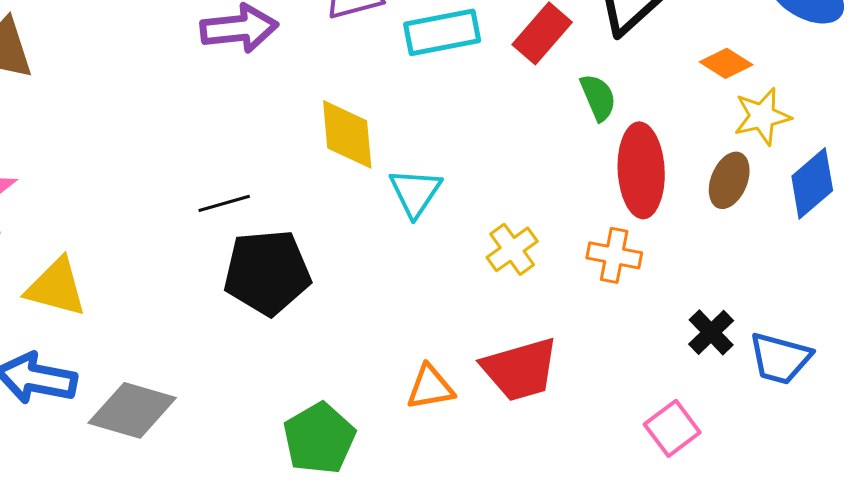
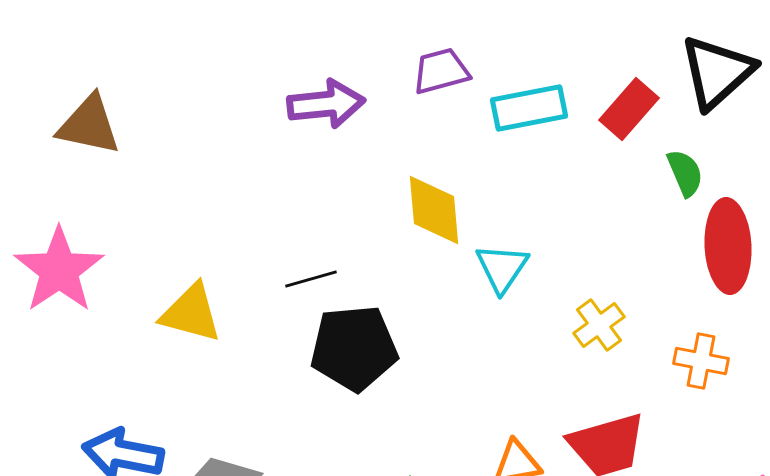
orange cross: (614, 255) -> (701, 361), moved
yellow triangle: (56, 287) -> (191, 313), moved

